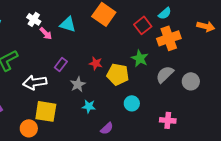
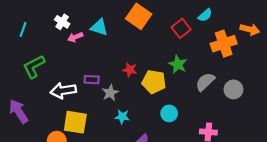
pink arrow: (46, 33) -> (75, 37), turned 112
orange cross: (169, 38) -> (224, 44), moved
purple rectangle: (61, 64) -> (92, 80), moved, turned 56

